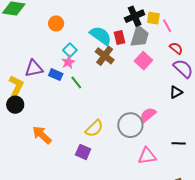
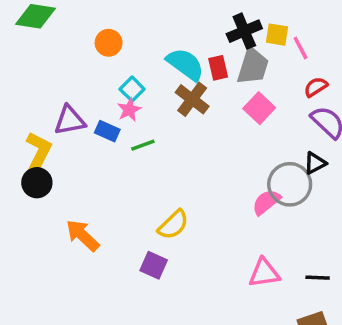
red semicircle: (176, 48) -> (316, 87), turned -72
green line: (76, 83) -> (143, 145), turned -72
gray circle: (130, 125) -> (290, 184), moved
black line: (179, 143) -> (318, 278), moved

